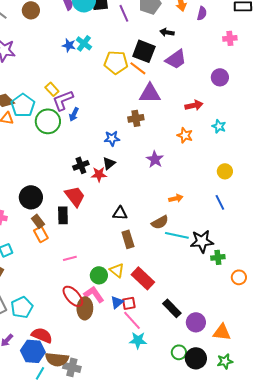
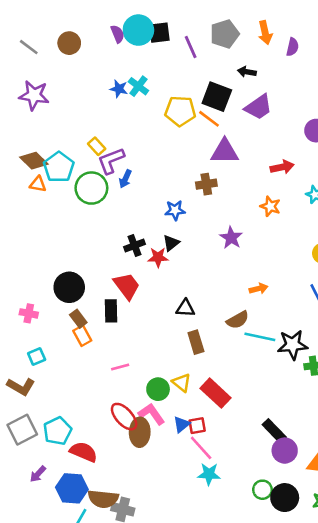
black rectangle: (172, 308) -> (274, 431), moved
red semicircle: (42, 335) -> (84, 452), moved

